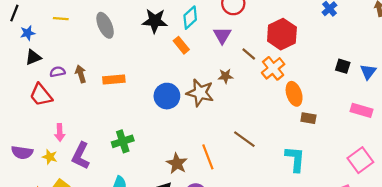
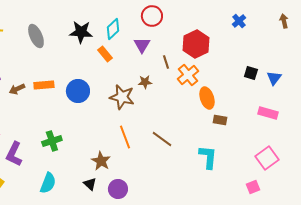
brown line: (249, 54) -> (166, 62), turned 32
brown arrow: (81, 74) -> (17, 89), moved, turned -98
blue circle: (167, 96) -> (78, 91), moved
orange line: (208, 157) -> (125, 137), moved

